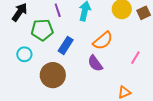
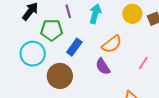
cyan circle: (24, 54) -> (33, 54), size x1.6

